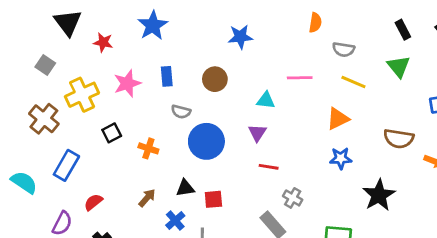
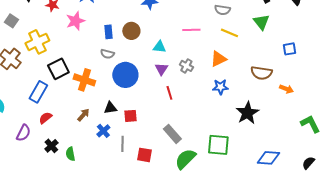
blue rectangle: (167, 76) -> (108, 32), moved
pink star: (127, 83) -> (75, 21), moved
cyan triangle: (266, 100) -> (159, 47), moved
black square: (112, 133) -> (58, 69), size x1.5
orange cross: (148, 148) -> (84, 80), size x1.5
blue rectangle: (66, 165) -> (38, 92), moved
red line: (269, 167) -> (169, 93), turned 64
gray cross: (293, 198) -> (186, 66), moved

